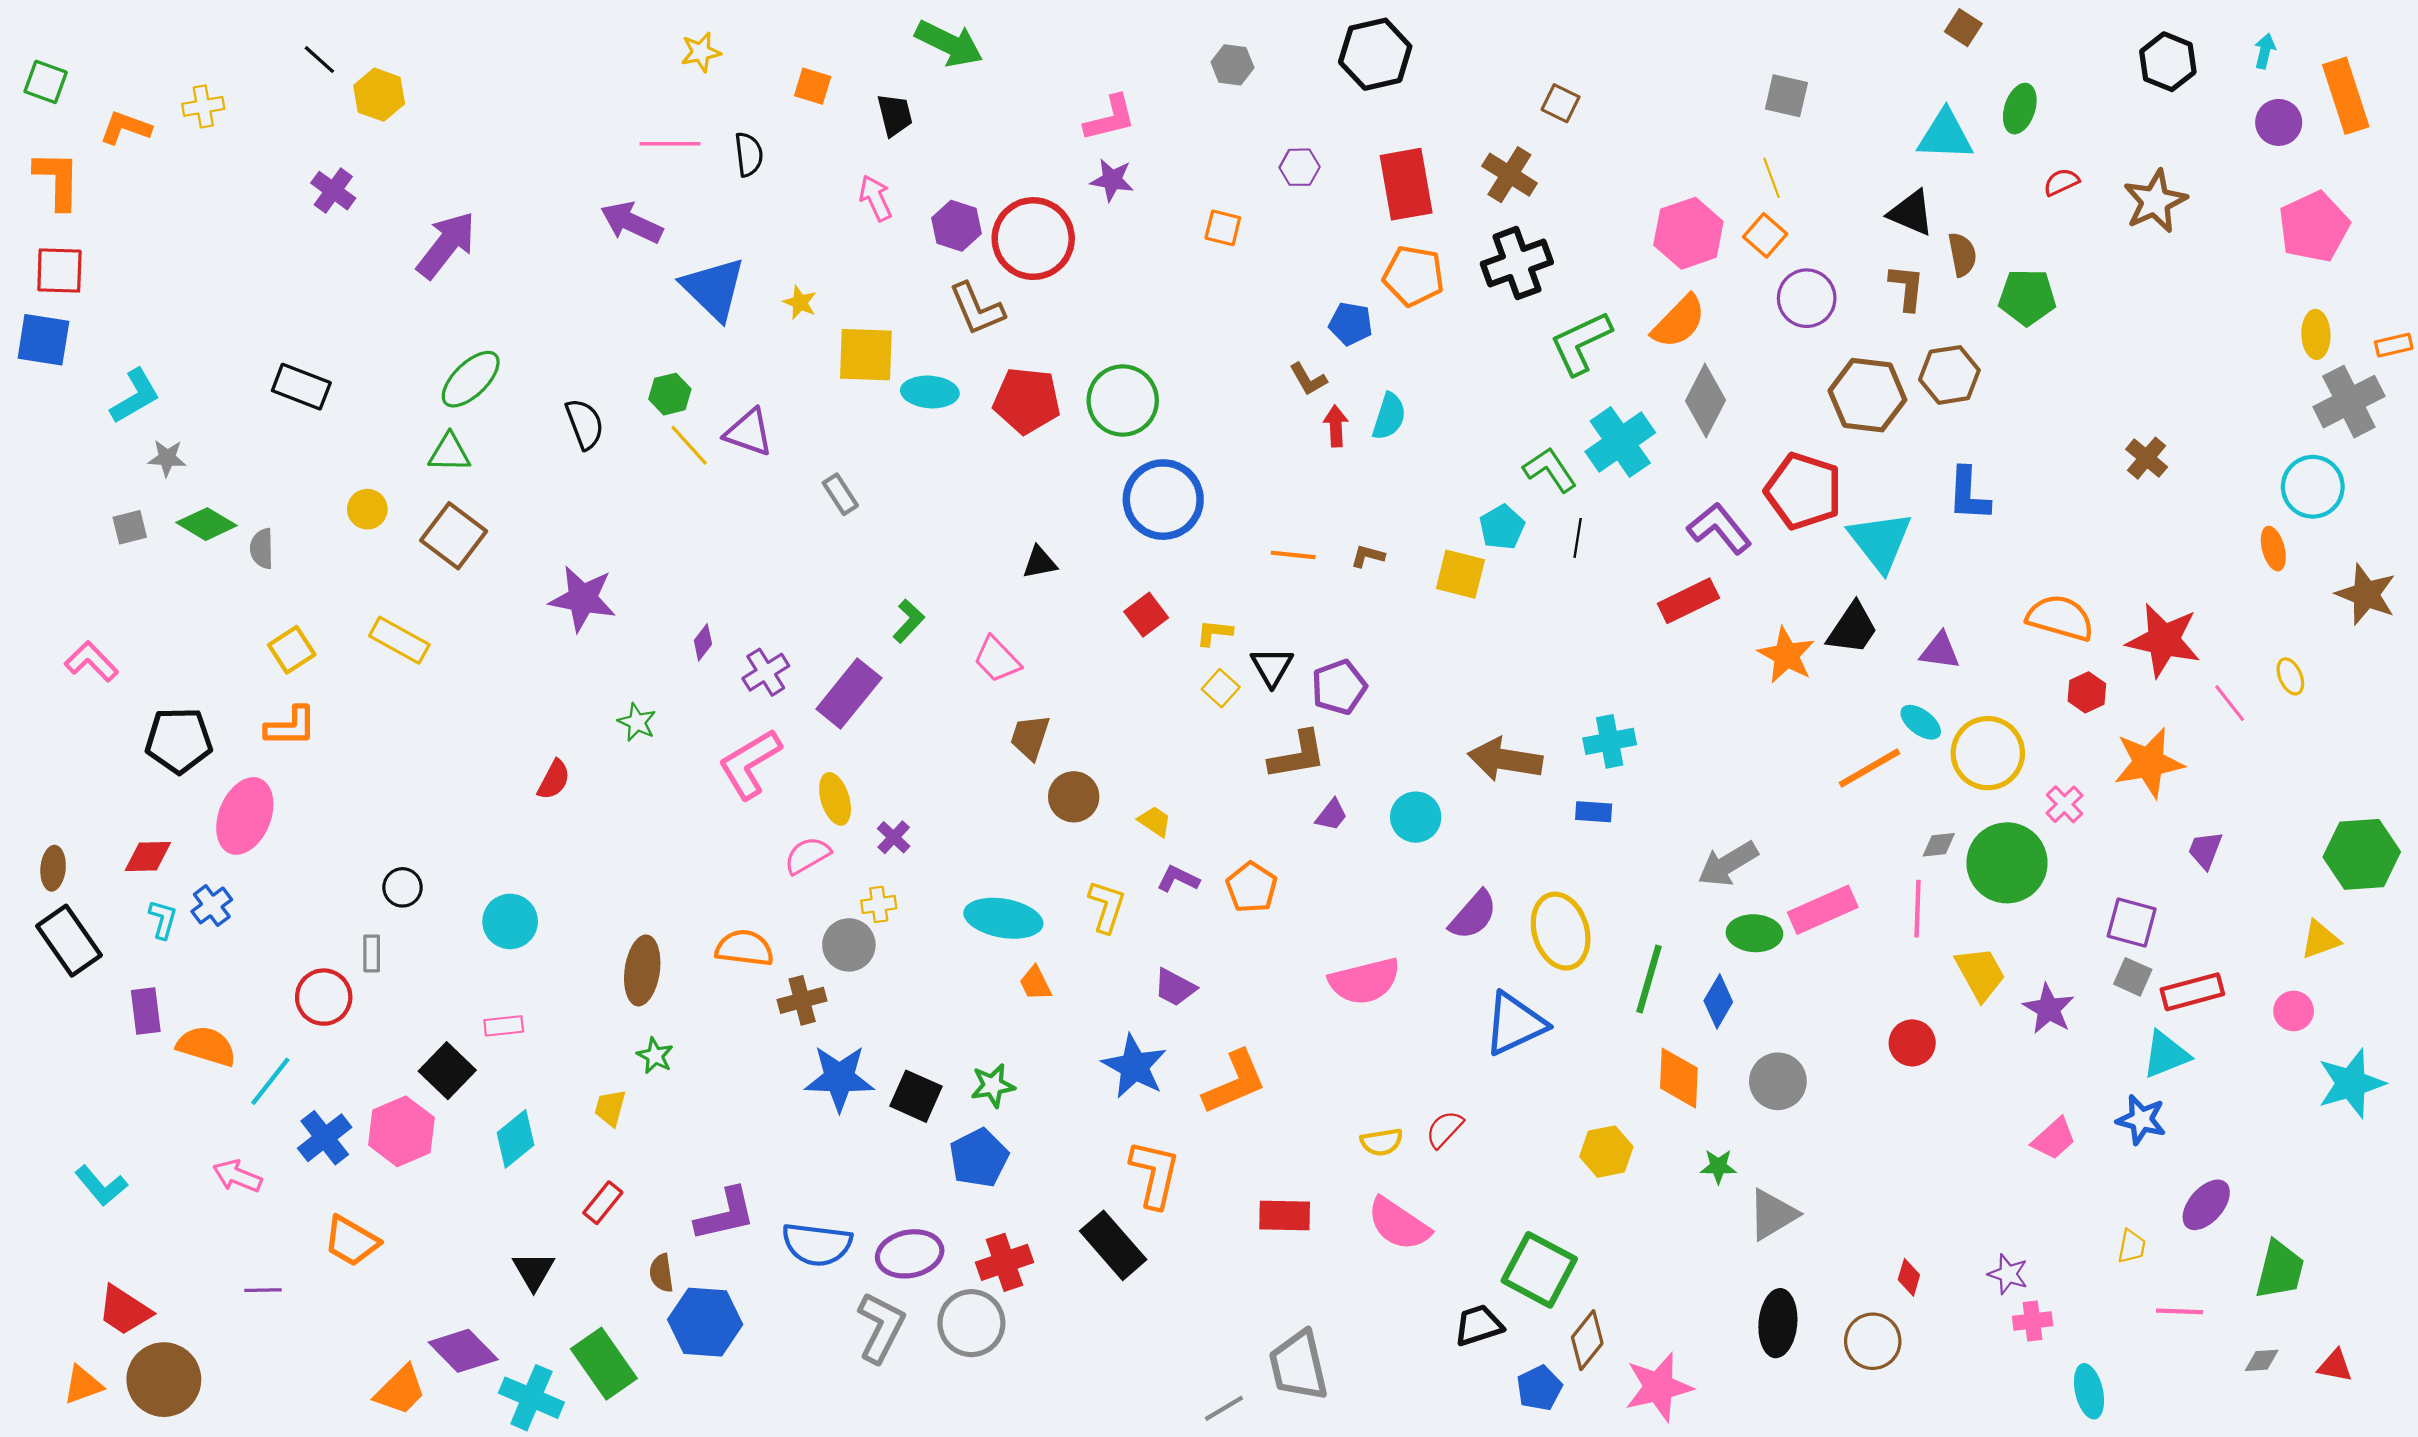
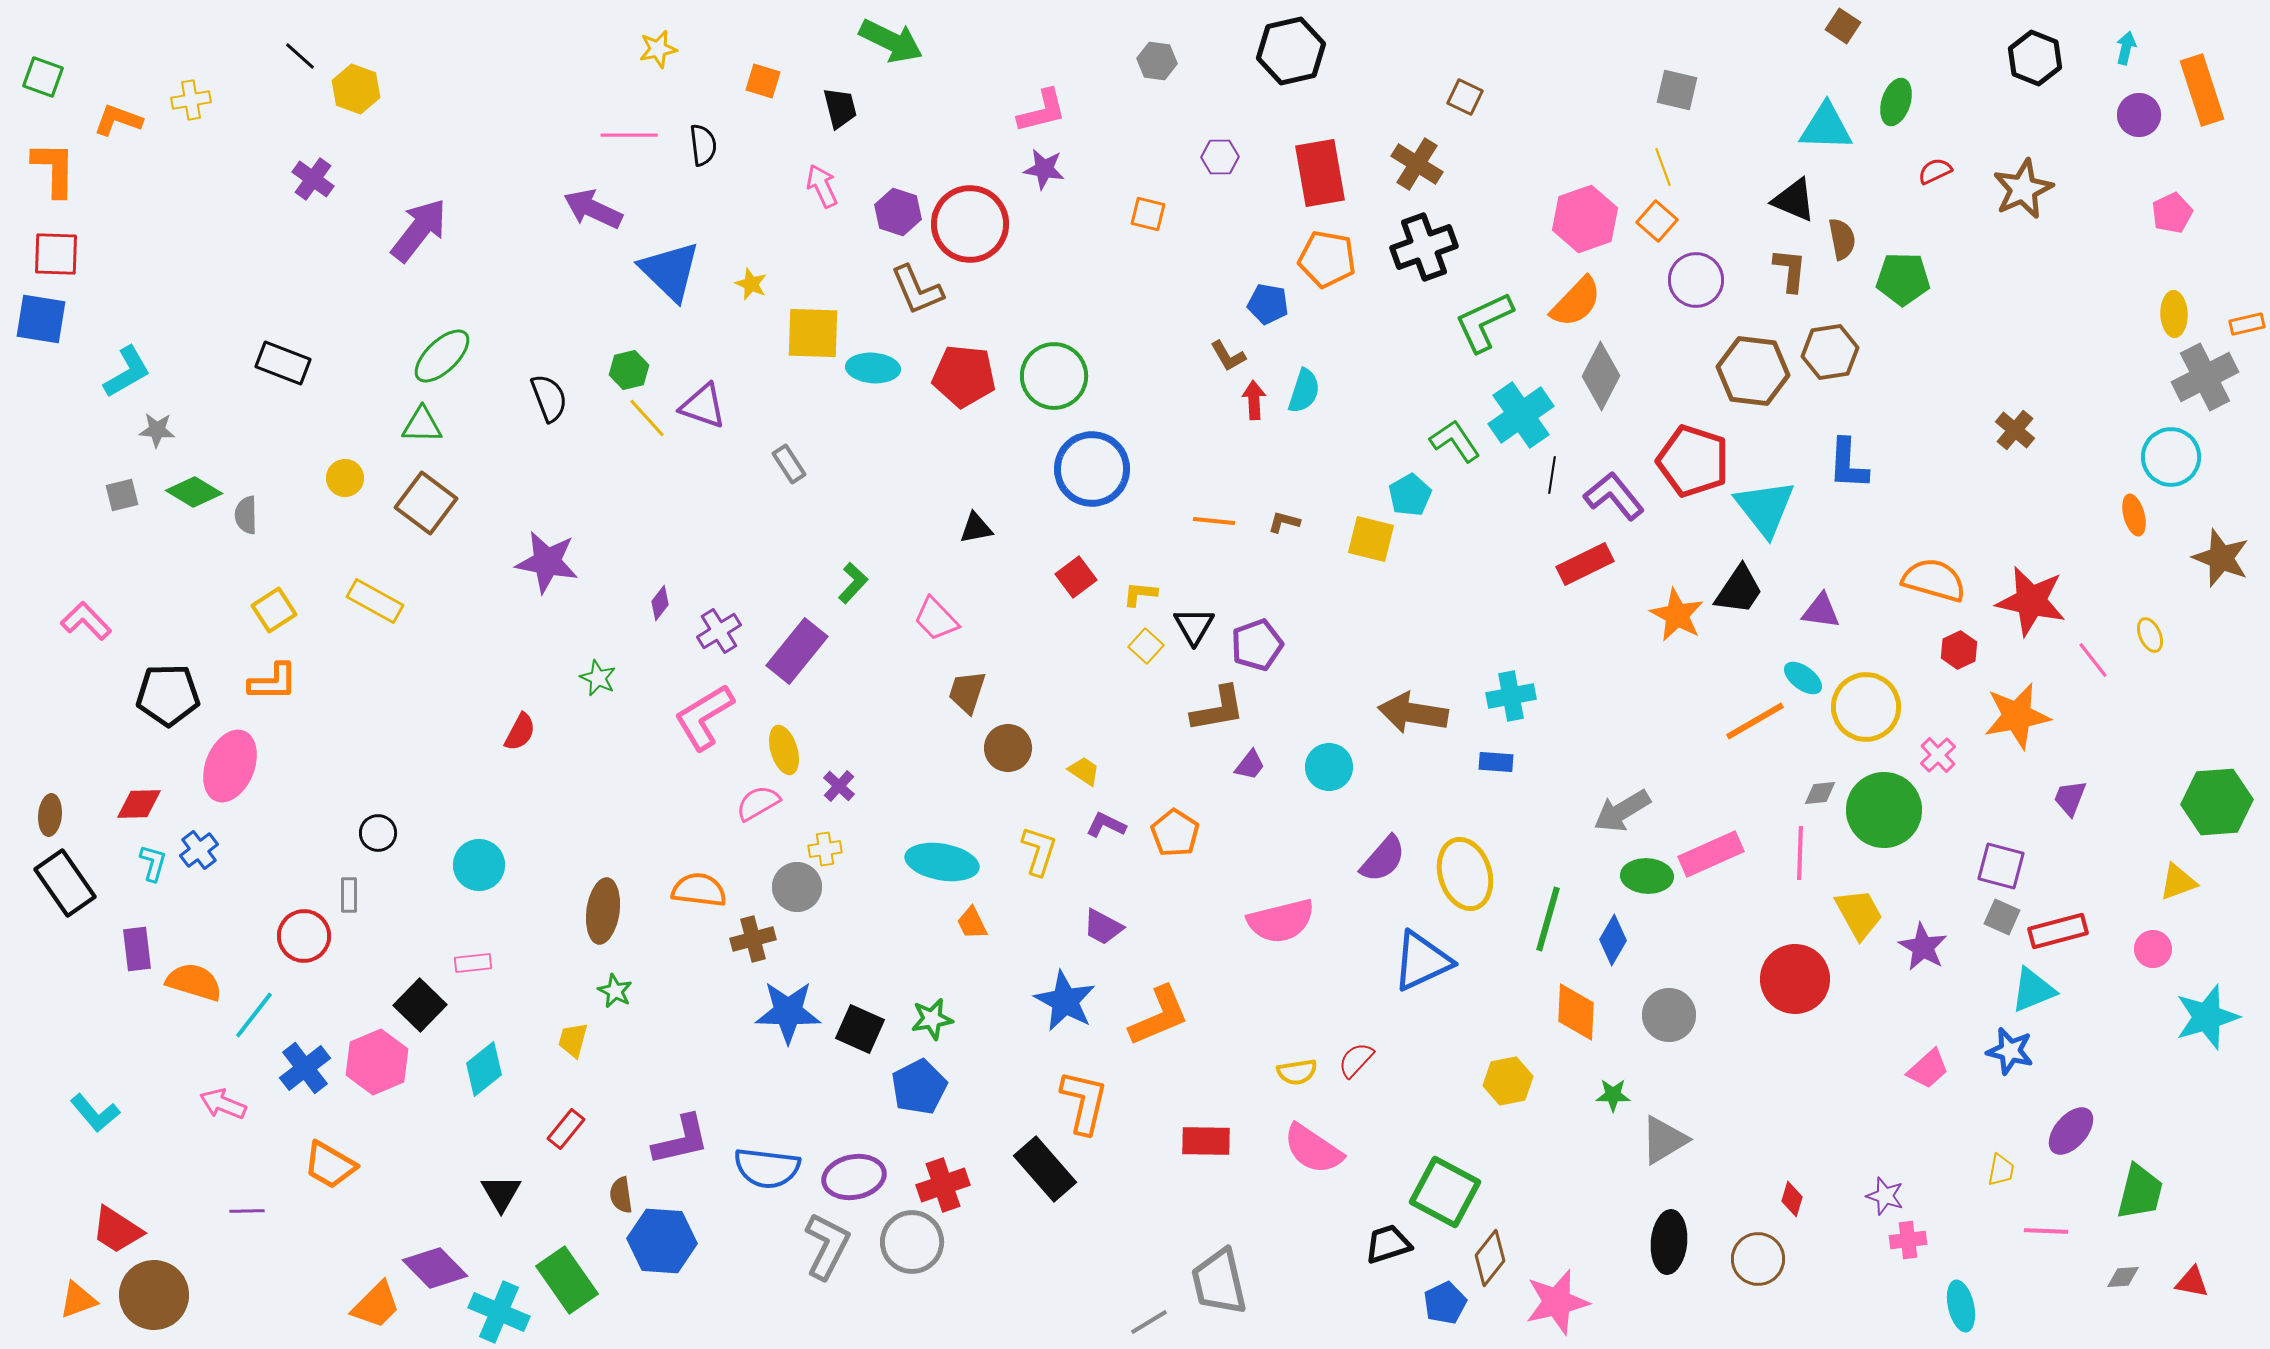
pink pentagon: (2314, 227) -> (2172, 213), size x0.6
black line: (1578, 538) -> (1552, 475), moved
red circle: (1912, 1043) -> (1795, 979), size x1.6

